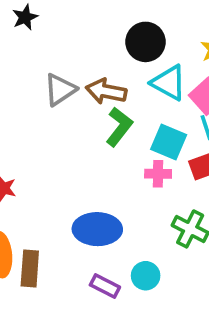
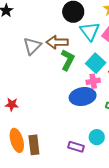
cyan triangle: (169, 83) -> (90, 31), turned 35
cyan square: (169, 142) -> (96, 63), turned 30
blue ellipse: (97, 229) -> (83, 97), moved

